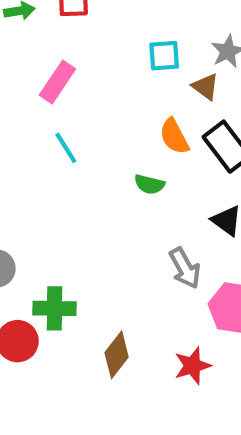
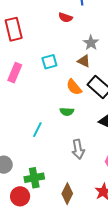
cyan square: (164, 56) -> (49, 62), moved
cyan line: (66, 148) -> (37, 130), moved, turned 70
gray arrow: (185, 268) -> (78, 149), moved, turned 30

